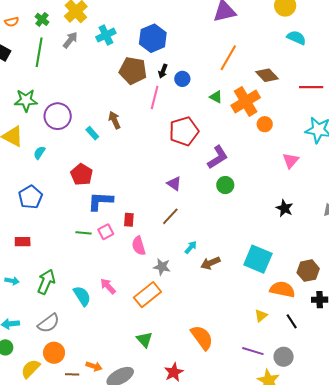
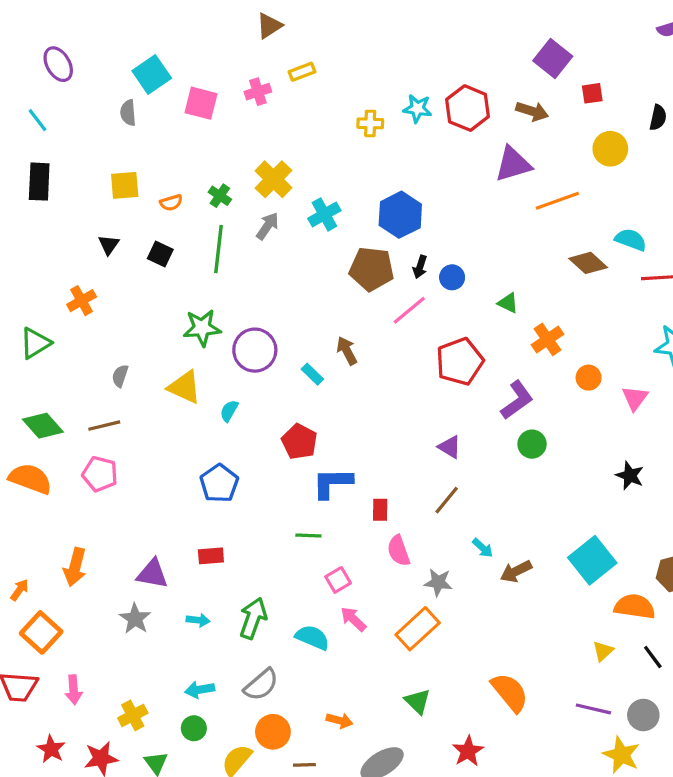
cyan semicircle: (296, 38) -> (631, 240), moved
orange line: (228, 58) -> (557, 201), moved, turned 44
pink line: (155, 98) -> (409, 310), turned 40
orange cross: (246, 101) -> (547, 339), moved, size x0.7
orange circle: (265, 124) -> (589, 378), moved
pink square: (106, 232) -> (338, 580), moved
cyan arrow: (191, 247) -> (483, 548), turned 96
cyan square: (258, 259) -> (592, 560), turned 32
cyan semicircle: (82, 296) -> (312, 637), turned -30
orange arrow: (94, 366) -> (339, 721), moved

